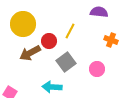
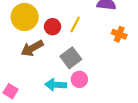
red circle: (49, 41) -> (53, 27), moved
pink circle: (97, 69) -> (79, 79), moved

